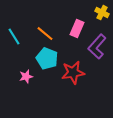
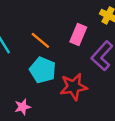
pink star: (26, 77) -> (23, 107), moved

